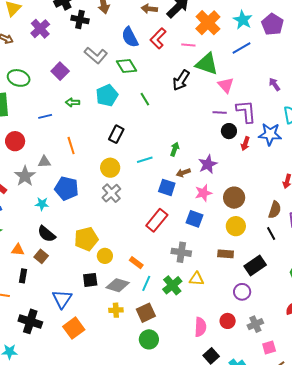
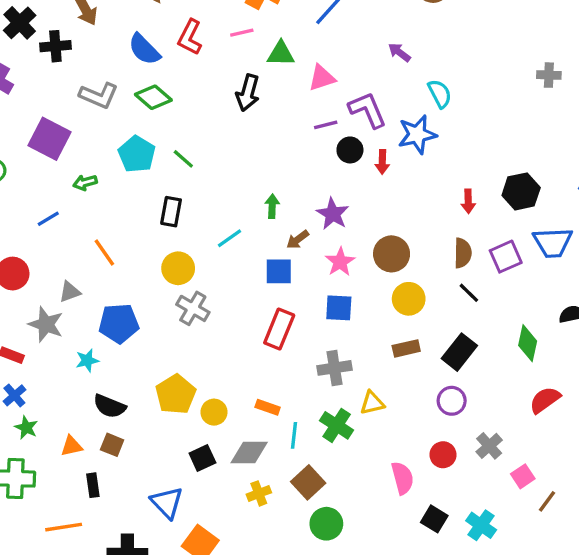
green triangle: (207, 64) -> (281, 54), size x0.7
purple square: (60, 71) -> (49, 139), size x1.4
pink triangle: (226, 85) -> (322, 78), turned -48
green line: (145, 99) -> (183, 159), moved

